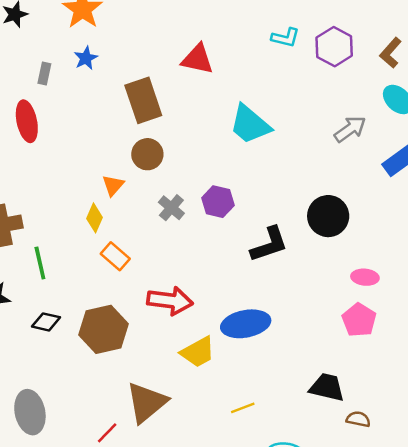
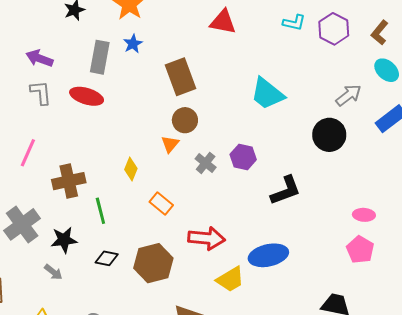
red triangle: (197, 59) -> (223, 22), moved
gray rectangle: (44, 73) -> (100, 57), size x1.8
red ellipse: (27, 121) -> (87, 96), turned -60
orange triangle: (113, 185) -> (170, 144), moved
black circle: (328, 216) -> (329, 135), moved
yellow diamond: (95, 218) -> (131, 169), moved

